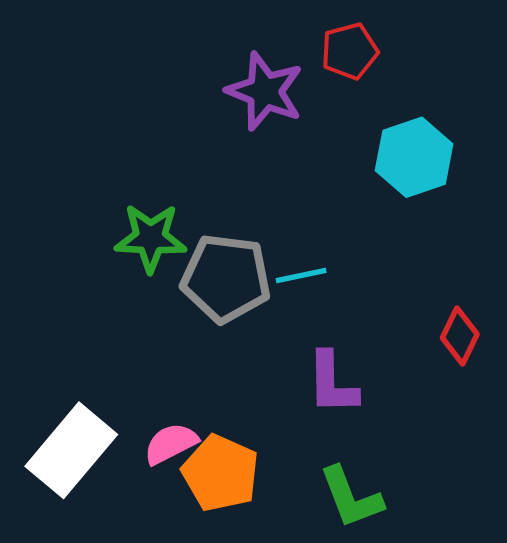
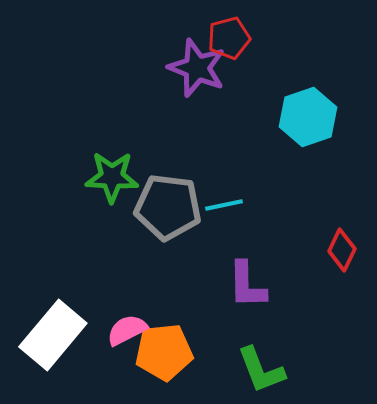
red pentagon: (350, 51) -> (229, 38), moved
orange pentagon: (220, 473) -> (164, 352), turned -30

